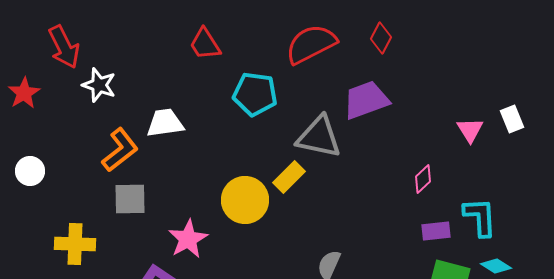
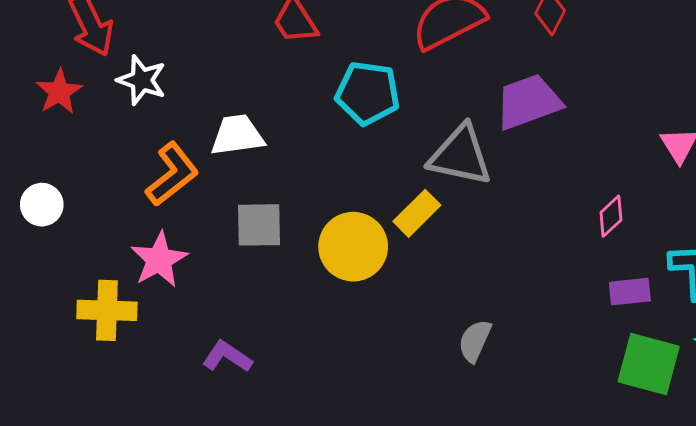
red star: (24, 93) -> (59, 92), moved
gray square: (130, 199) -> (259, 225), moved
pink star: (188, 239) -> (159, 260), moved

